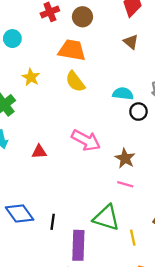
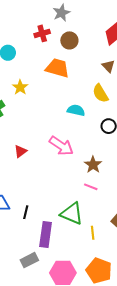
yellow semicircle: (75, 82) -> (100, 93), moved
cyan semicircle: (123, 94) -> (76, 110), moved
red triangle: (39, 152) -> (20, 151), turned -40

